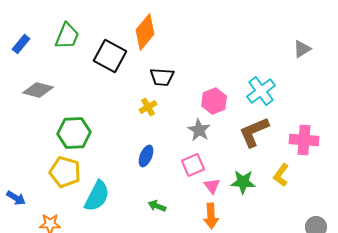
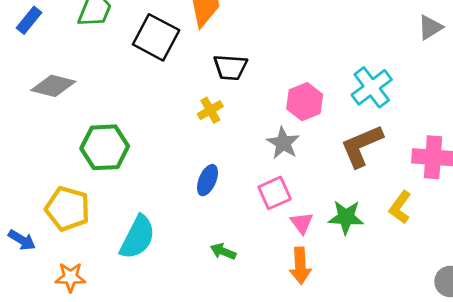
yellow pentagon: (65, 172) -> (68, 209), moved

